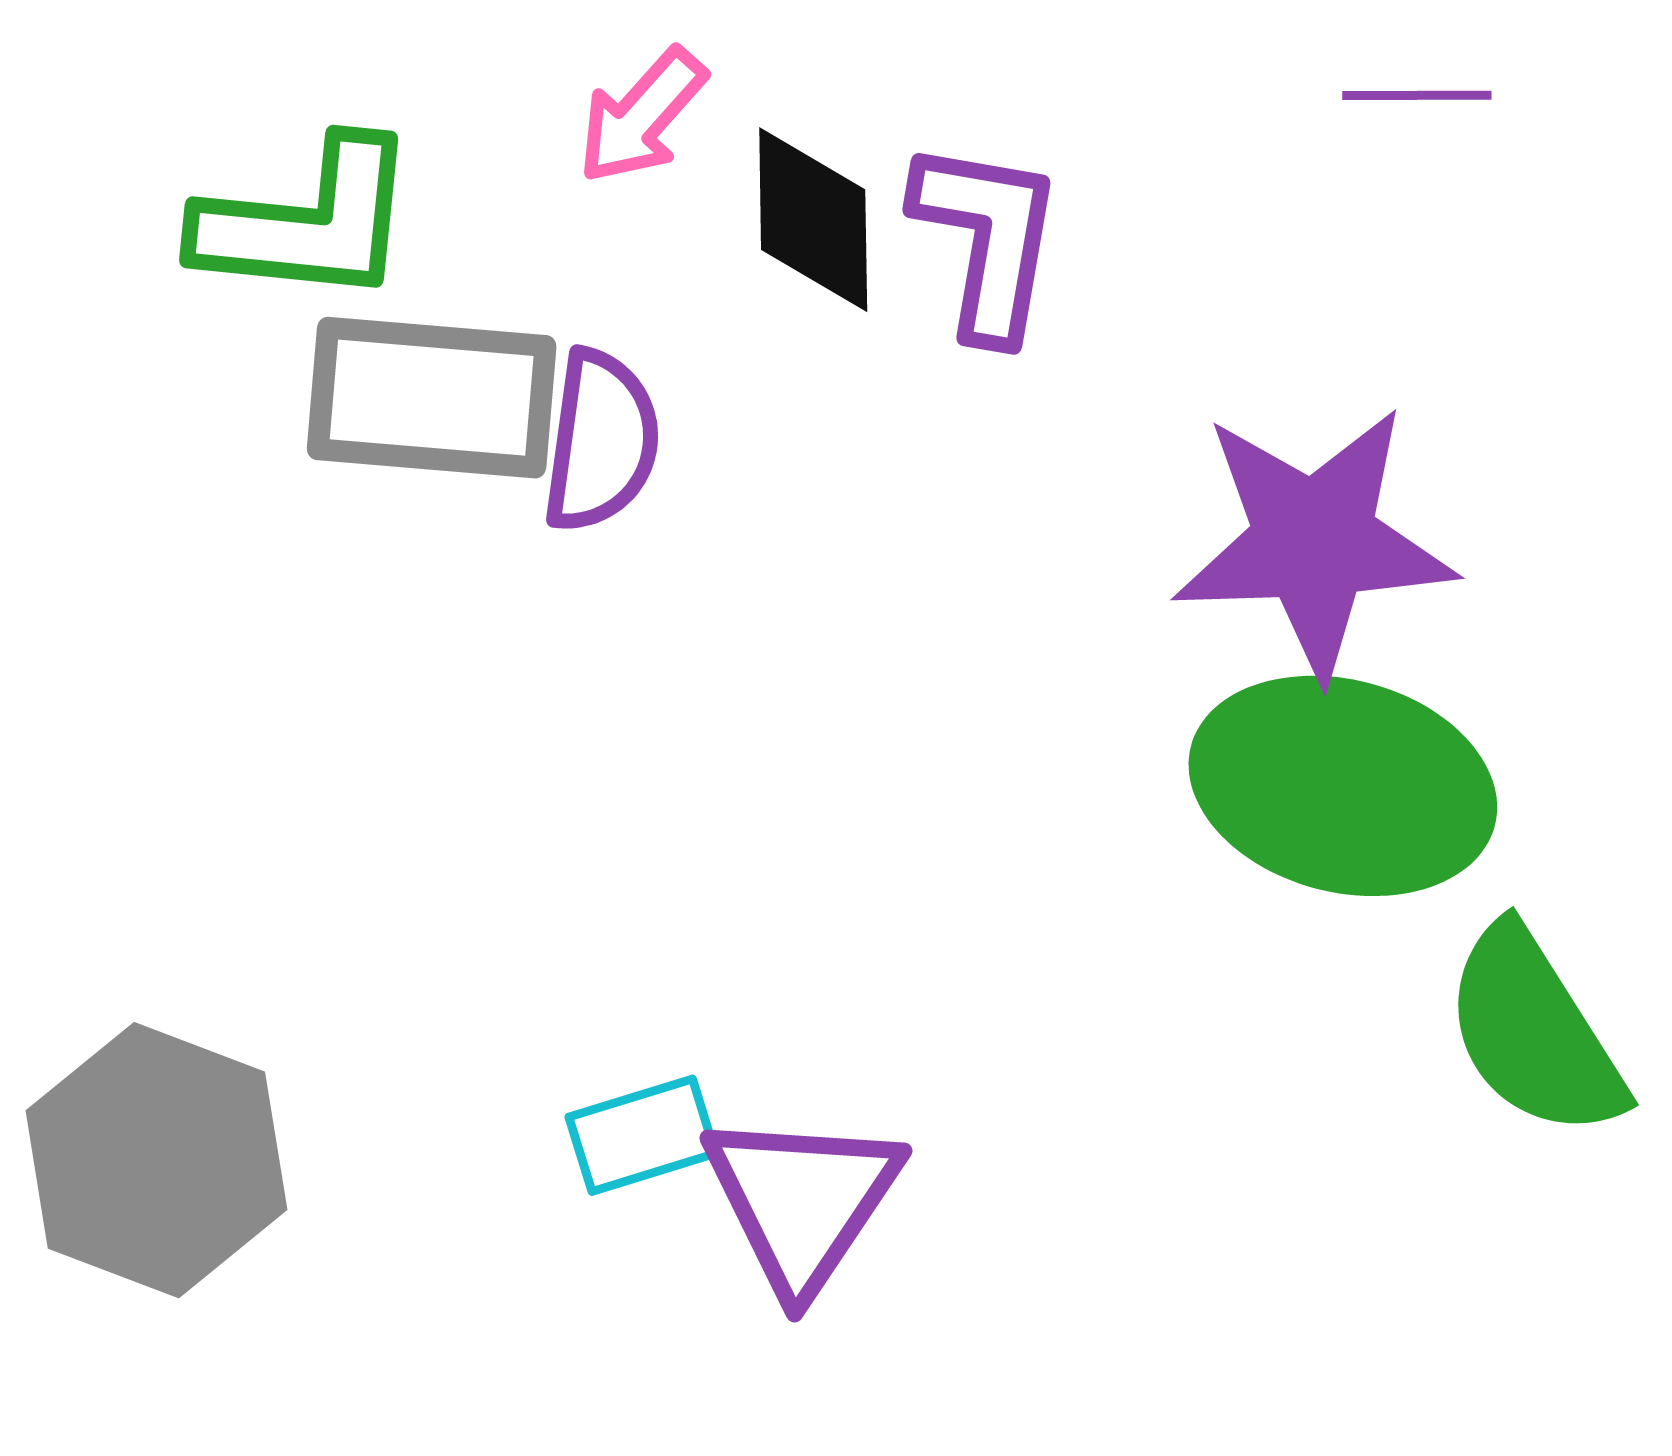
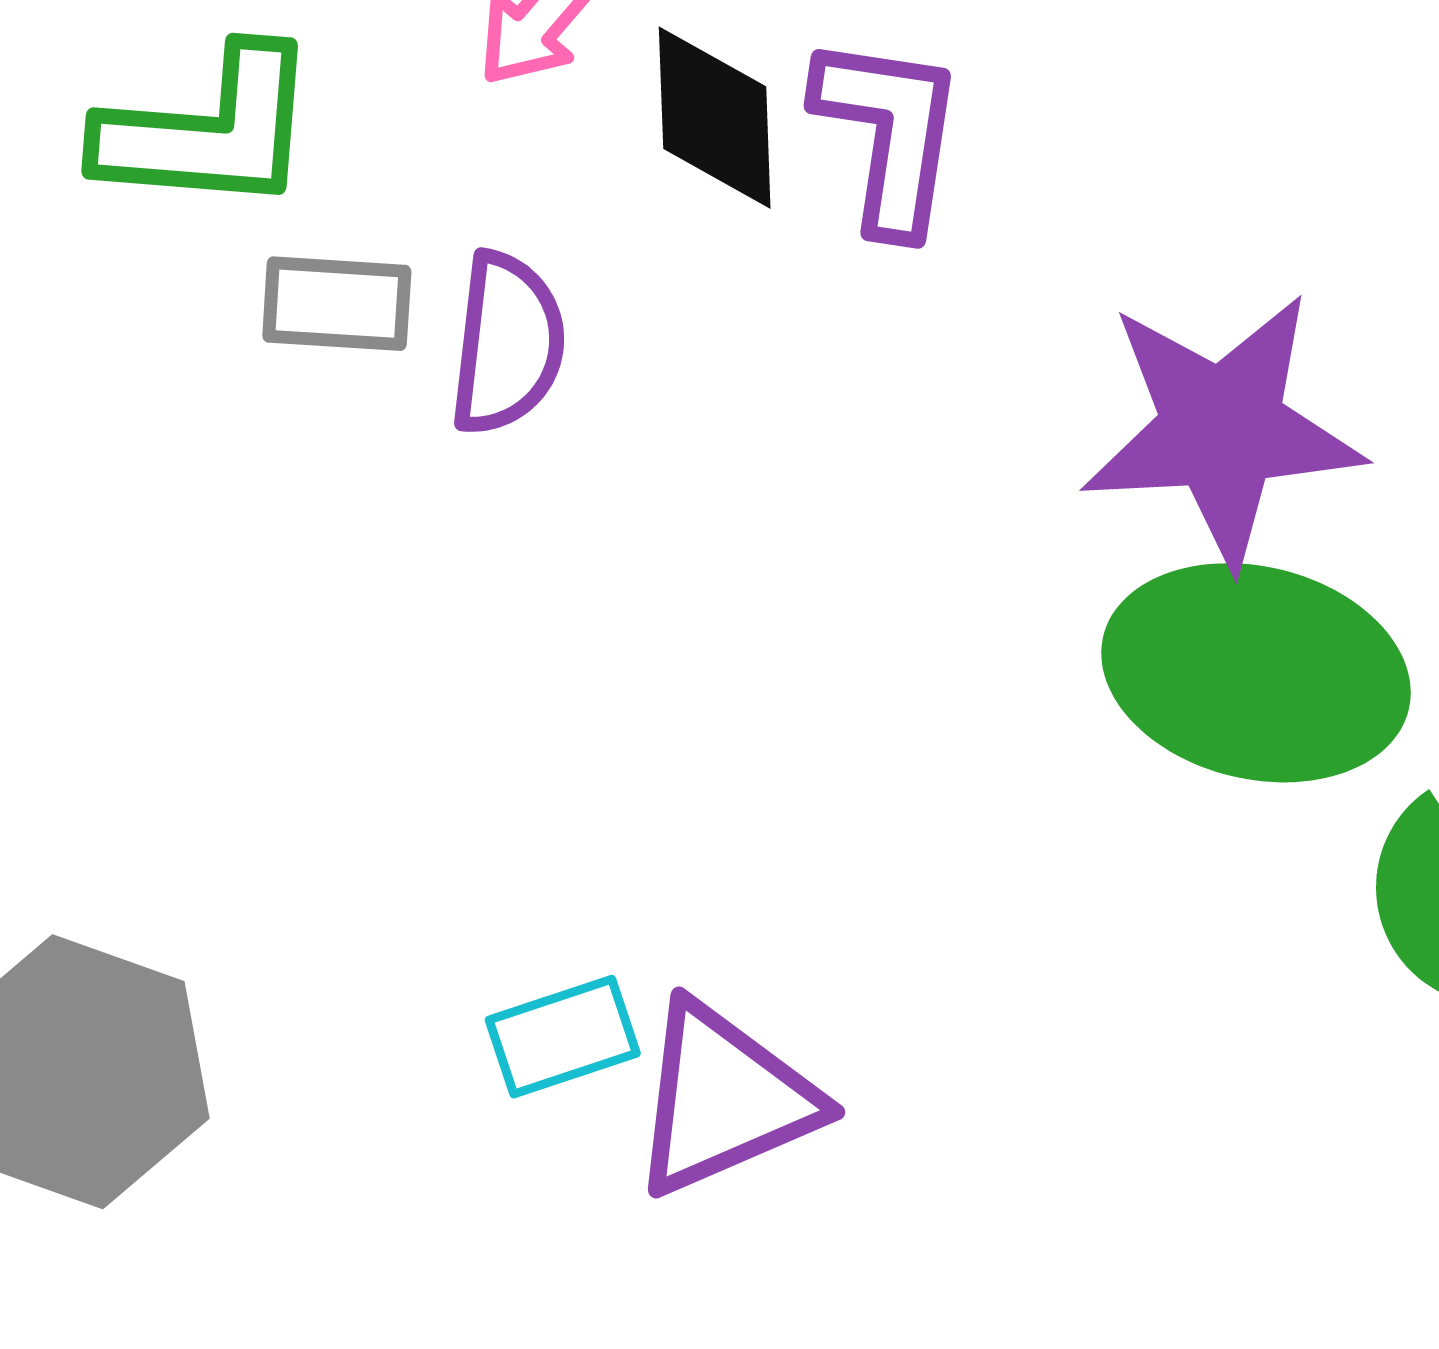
gray rectangle: (432, 398) -> (337, 304), size x0.6
purple triangle: (802, 1201) -> (724, 1099), turned 34

